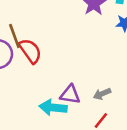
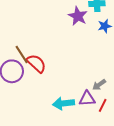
purple triangle: (70, 95) -> (87, 99), moved

